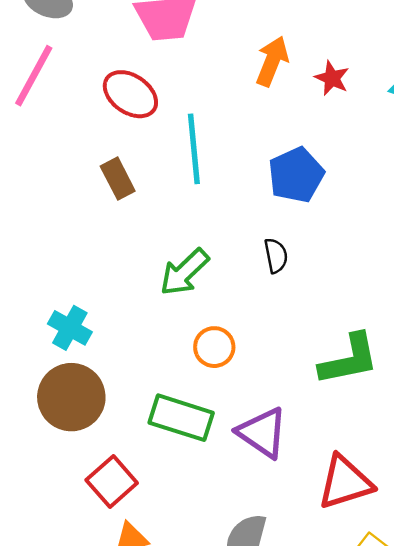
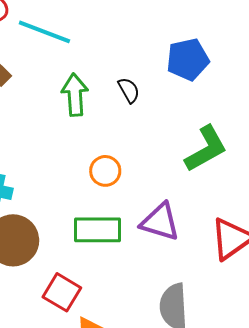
cyan line: (194, 149) -> (44, 32), turned -46
blue pentagon: (296, 175) -> (188, 59), moved, turned 30
green arrow: (184, 272) -> (75, 95), moved, turned 147

